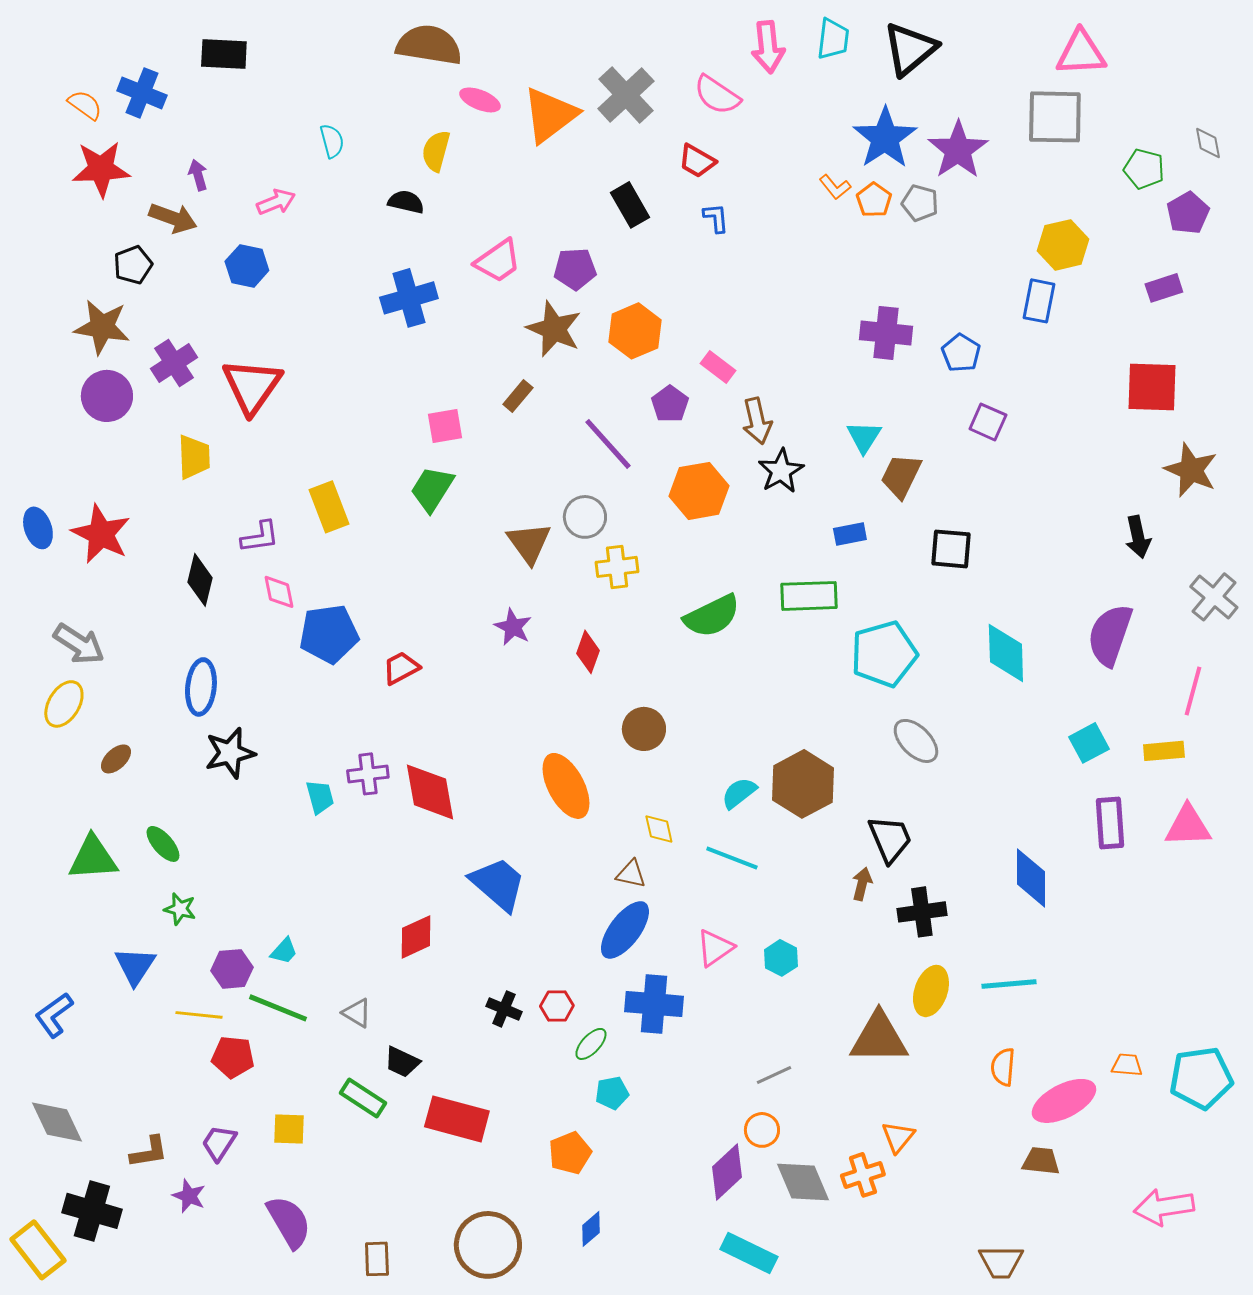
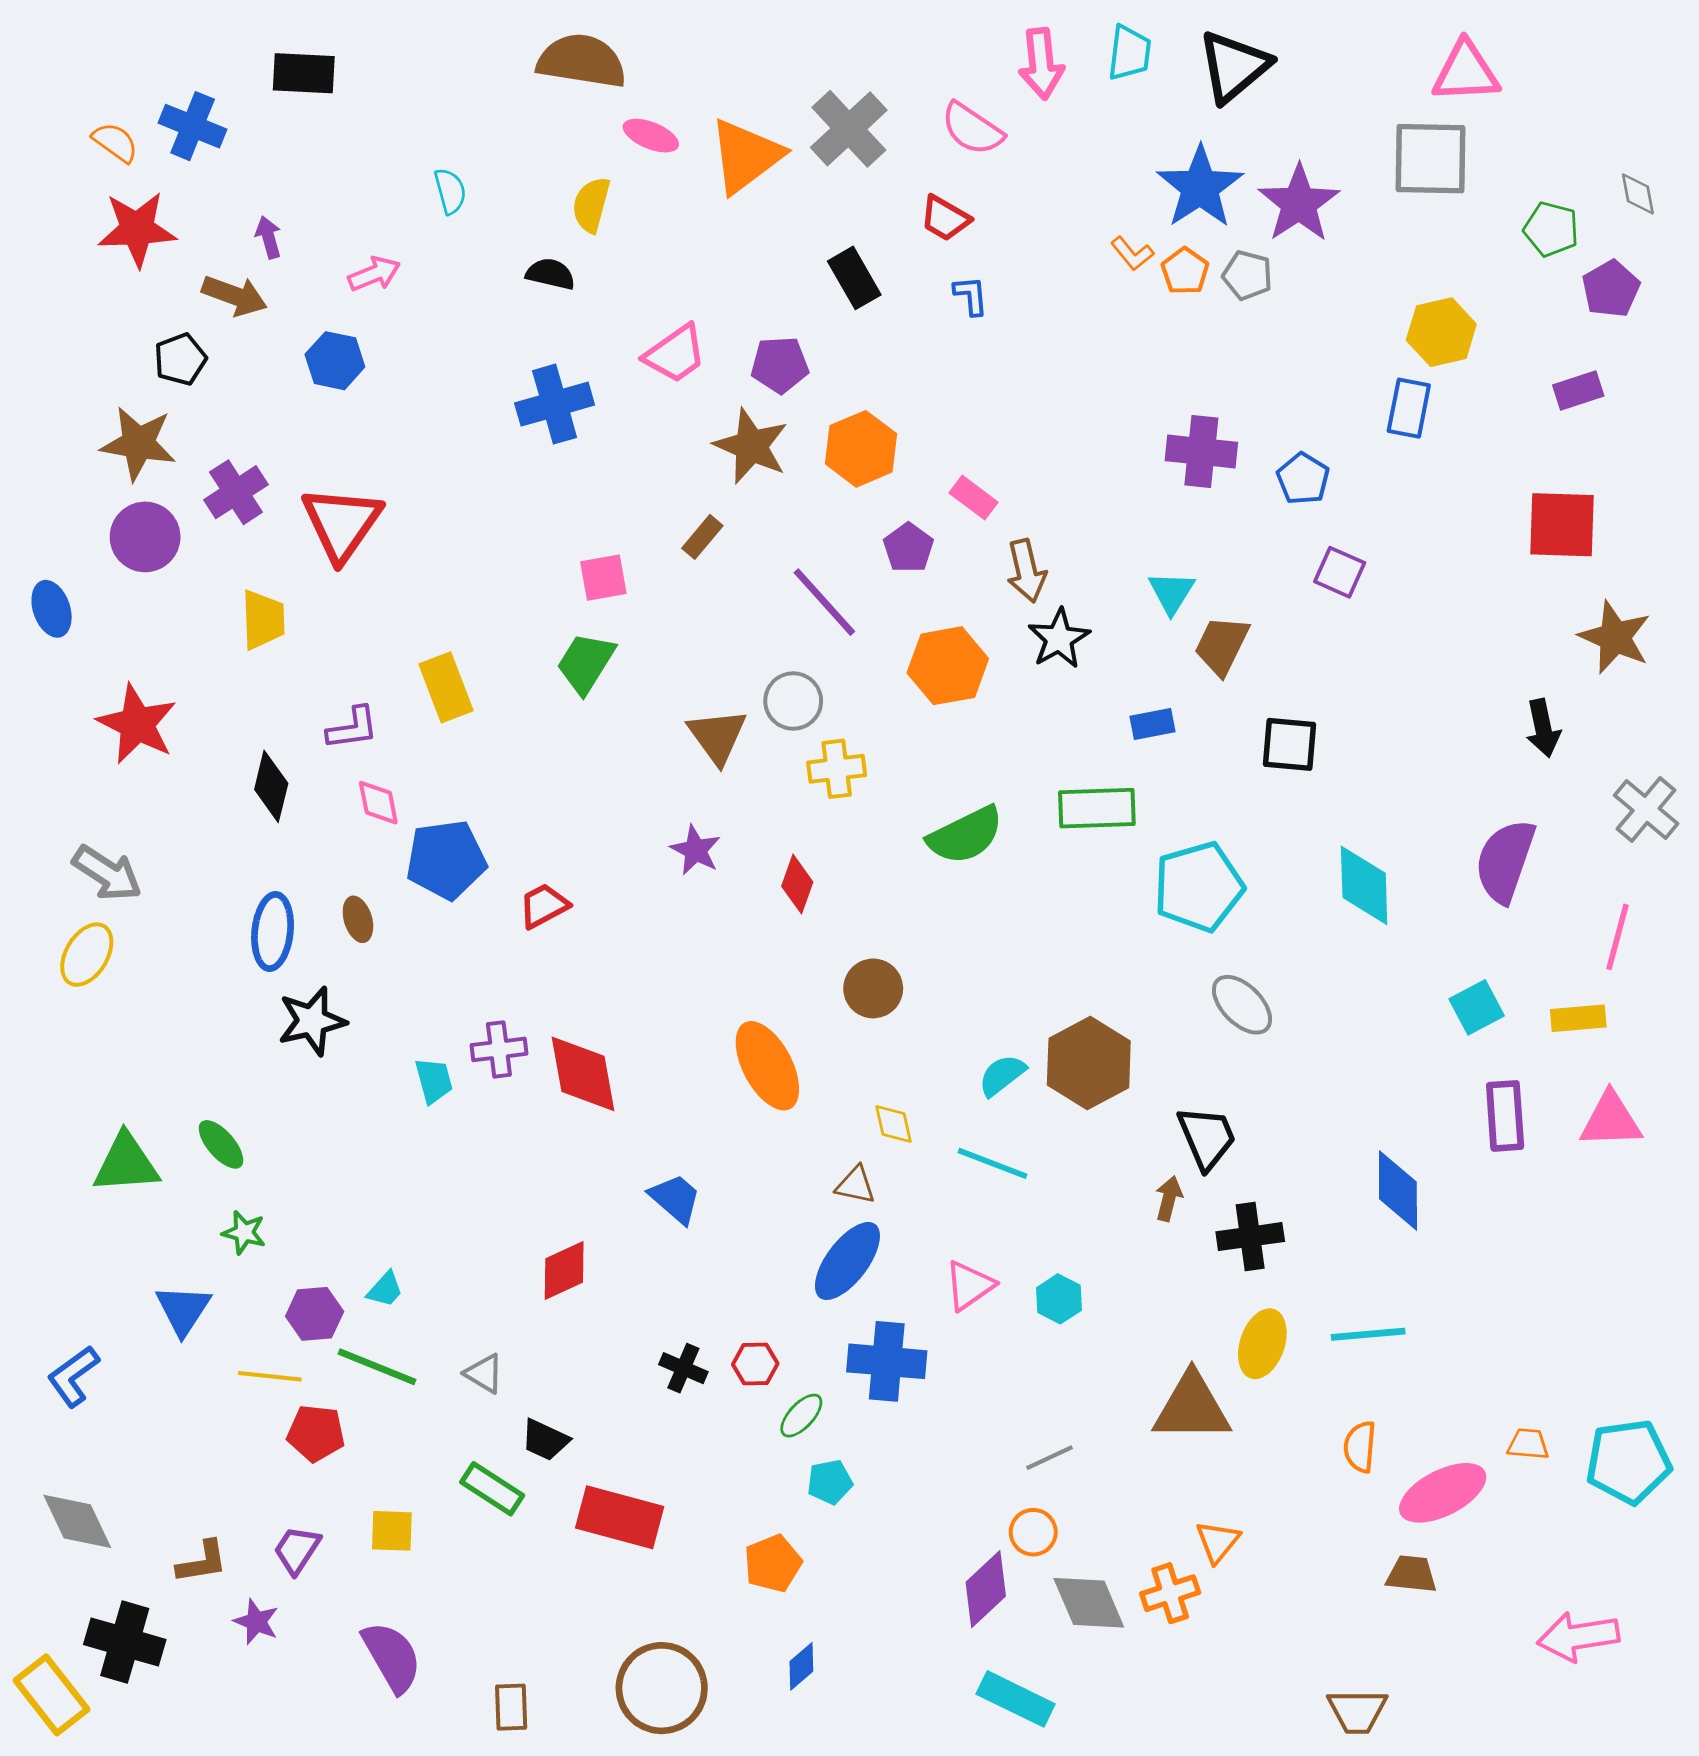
blue ellipse: (38, 528) -> (52, 609), moved
brown ellipse: (116, 759) -> (358, 919), moved, turned -64
blue trapezoid: (498, 884) -> (675, 1199), size x0.7

